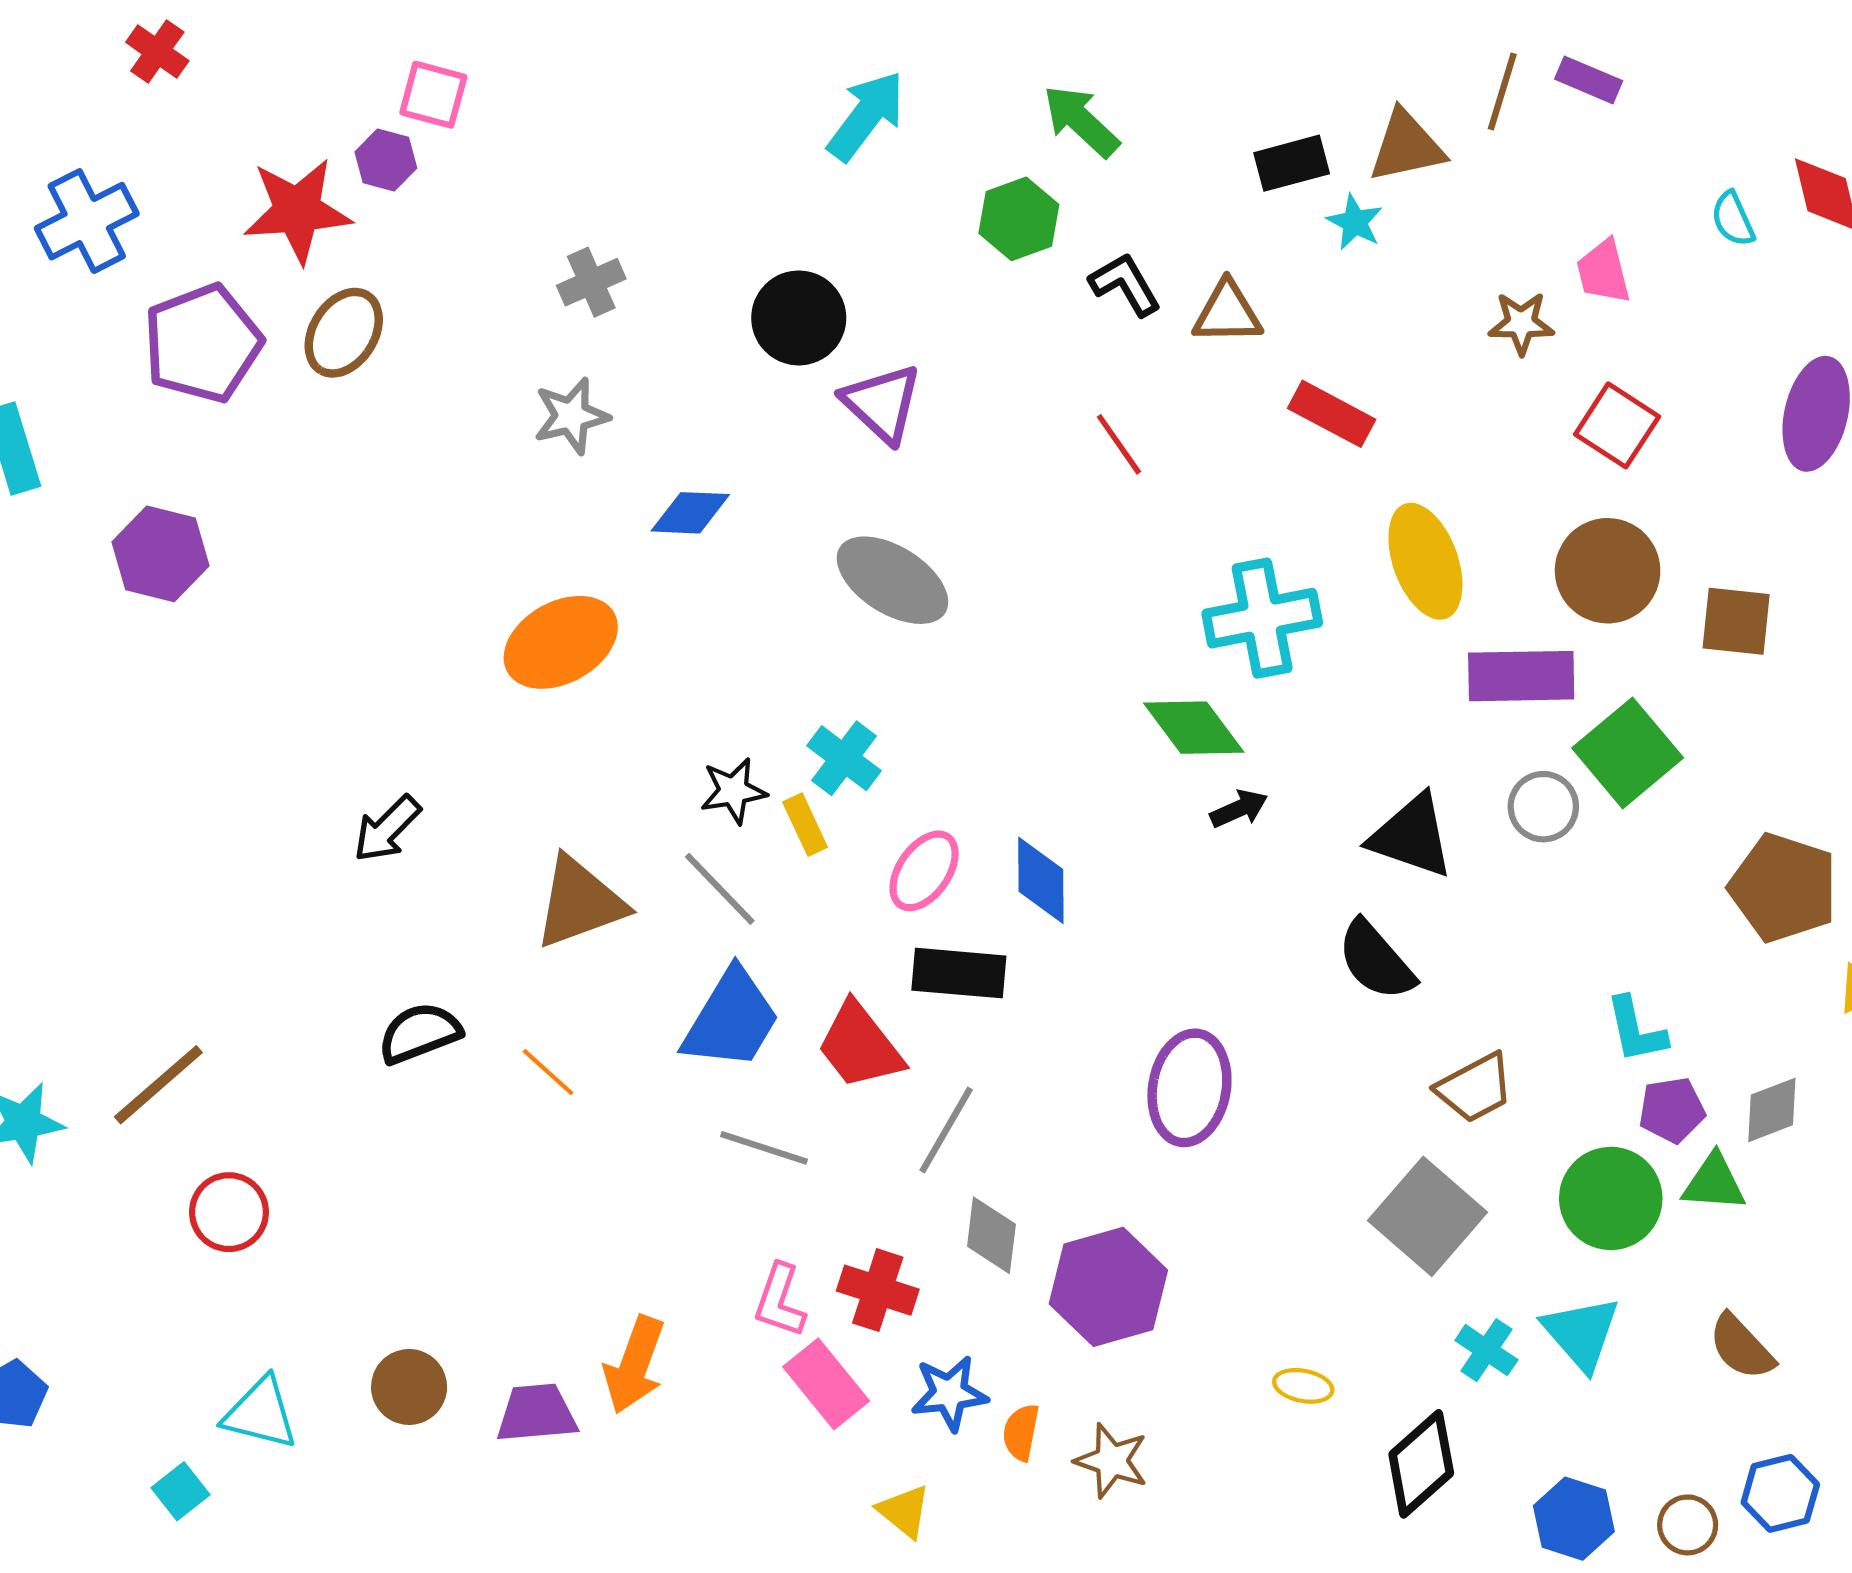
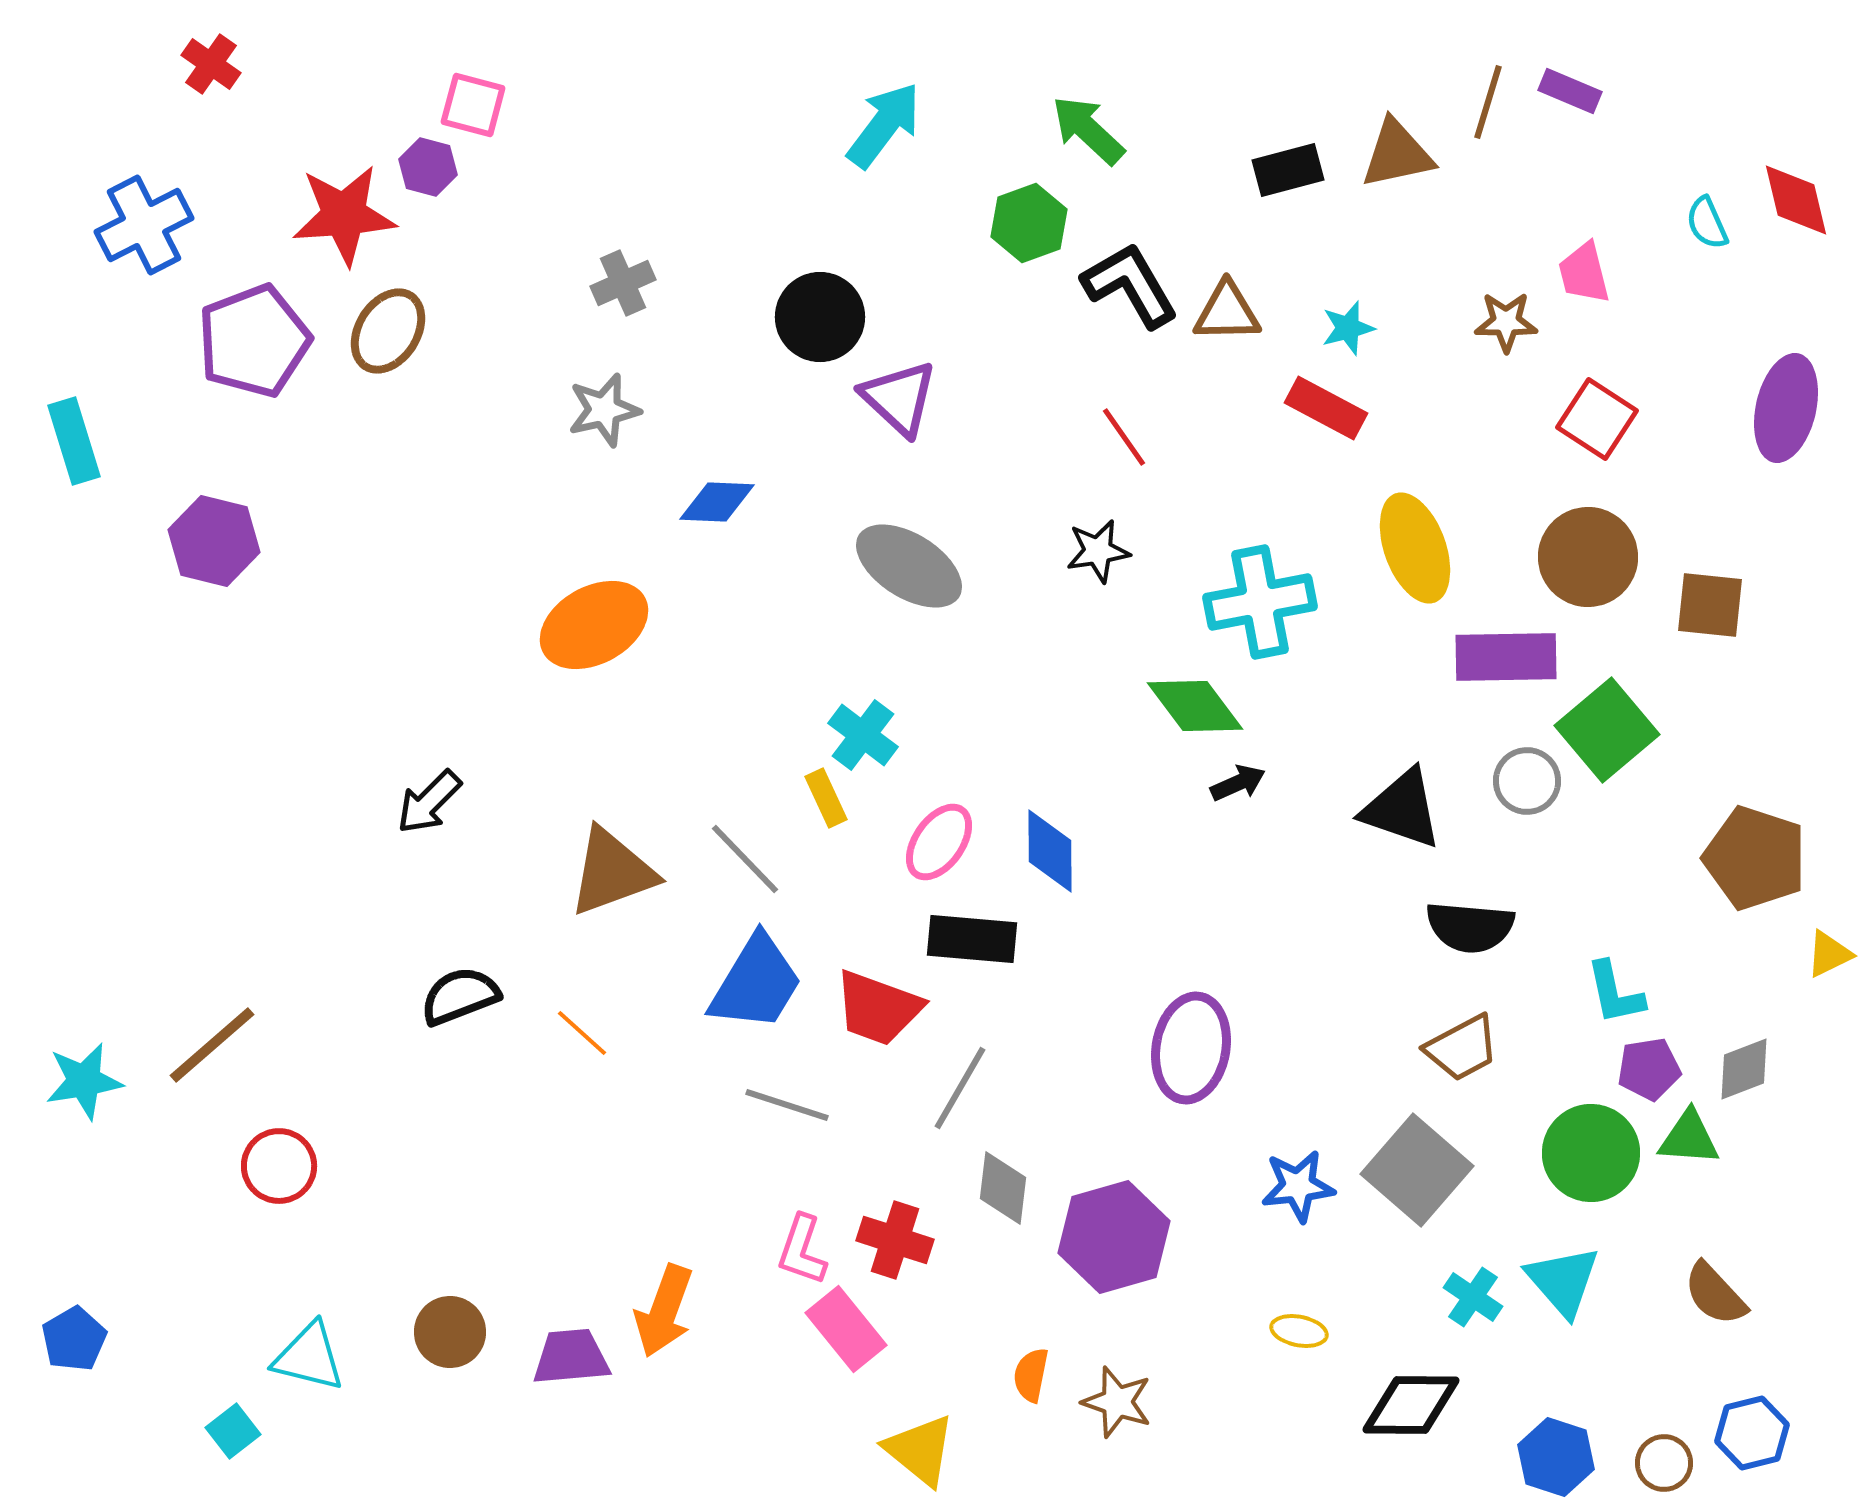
cyan star: (1355, 222) -> (1348, 328), moved, turned 30
black L-shape: (1125, 284) -> (1130, 285), size x1.4
black star: (733, 791) -> (1098, 551), moved
black semicircle: (1376, 960) -> (1470, 927), moved, turned -44
red trapezoid: (860, 1046) -> (878, 1008), turned -32
blue star: (949, 1393) -> (1298, 1186), moved
black diamond: (1421, 1464) -> (1411, 1405), turned 42
yellow triangle: (904, 1511) -> (920, 1450), size x1.4

